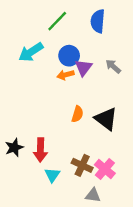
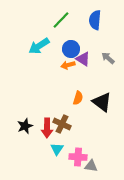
purple triangle: (83, 68) -> (83, 59), turned -35
brown cross: (82, 165) -> (62, 124), moved
pink cross: (105, 169) -> (78, 157), moved, turned -36

